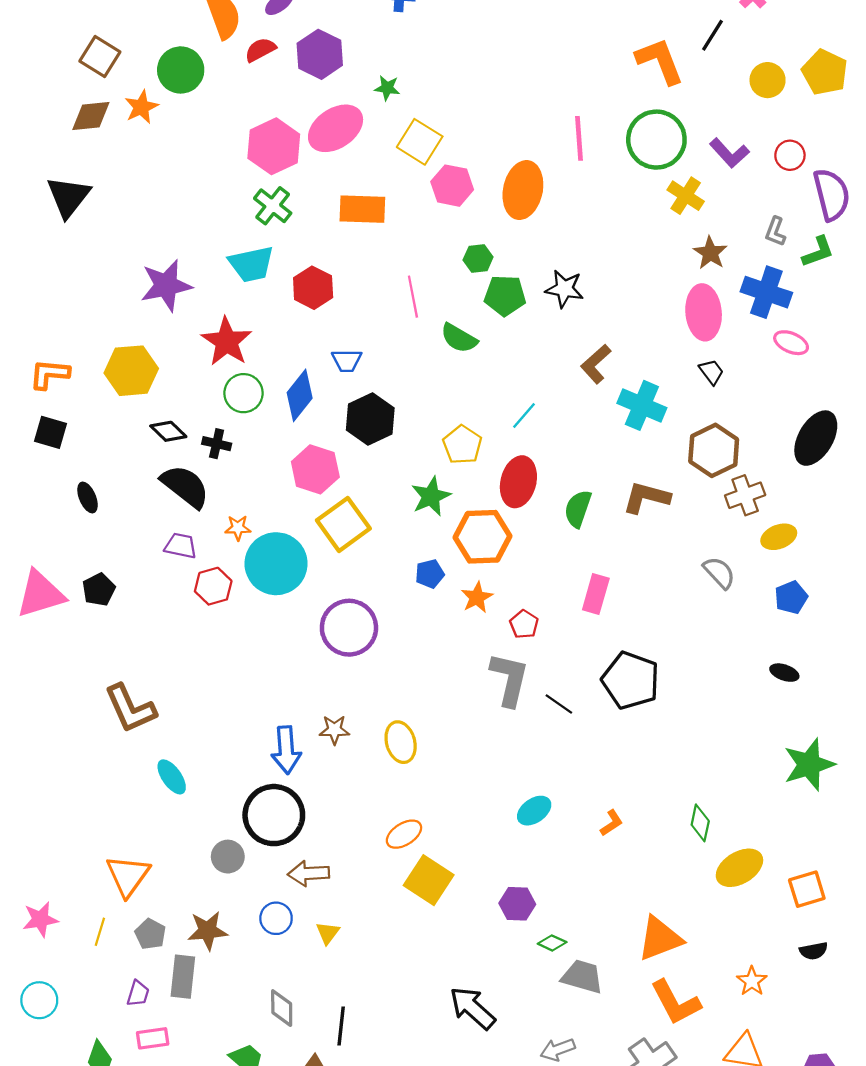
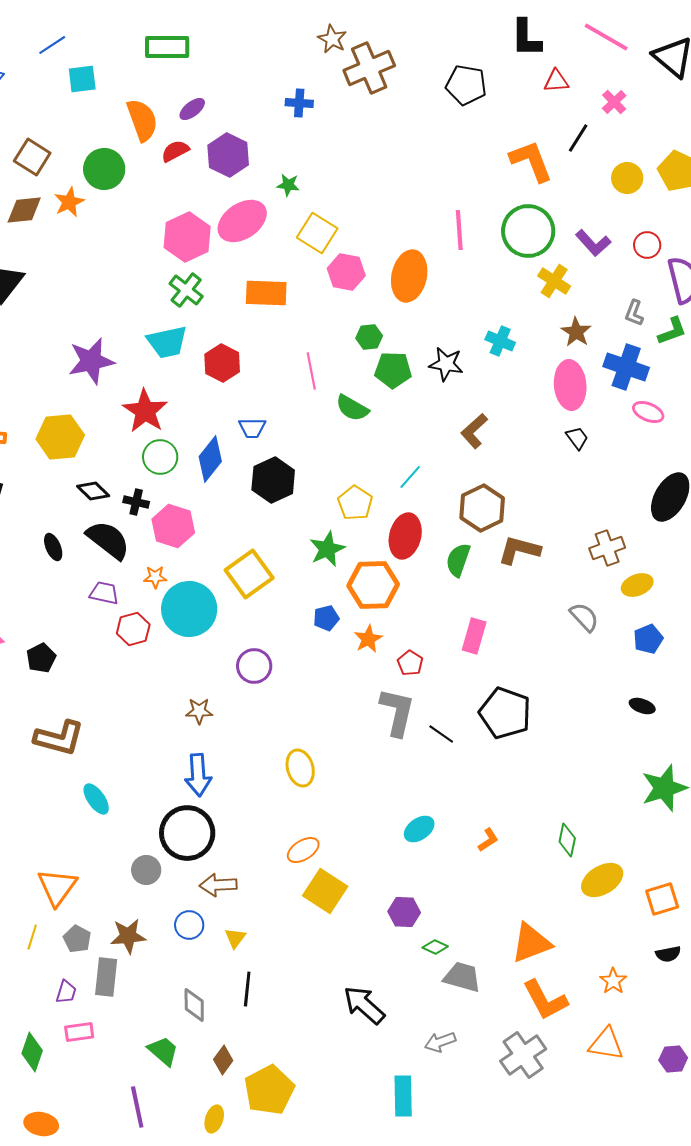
cyan cross: (642, 405) -> (500, 341), moved, size x0.7
brown hexagon: (714, 450) -> (482, 508), moved
pink hexagon: (315, 469) -> (173, 526), moved
black ellipse: (88, 497) -> (53, 547), moved
black pentagon: (99, 590) -> (41, 658), moved
purple circle: (349, 628) -> (254, 666), size x0.7
brown L-shape: (130, 708) -> (59, 738), turned -51
brown star: (334, 730) -> (199, 711), moved
black line: (341, 1026) -> (247, 989), moved

